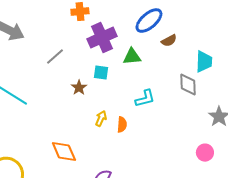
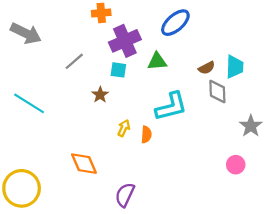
brown semicircle: (169, 41) -> (207, 68), moved
cyan square: (101, 73) -> (118, 70), moved
cyan L-shape: (145, 99) -> (171, 107), size x1.5

